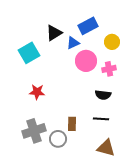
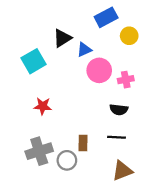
blue rectangle: (88, 26) -> (106, 17), moved
yellow circle: (112, 42) -> (129, 36), moved
brown triangle: (106, 148) -> (122, 171), turned -36

